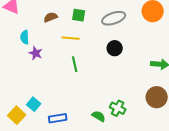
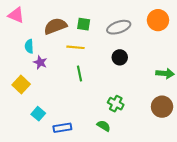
brown semicircle: (51, 17) -> (55, 26), size x1.6
green cross: (118, 108) -> (116, 104), moved
yellow square: (17, 115) -> (21, 85), moved

